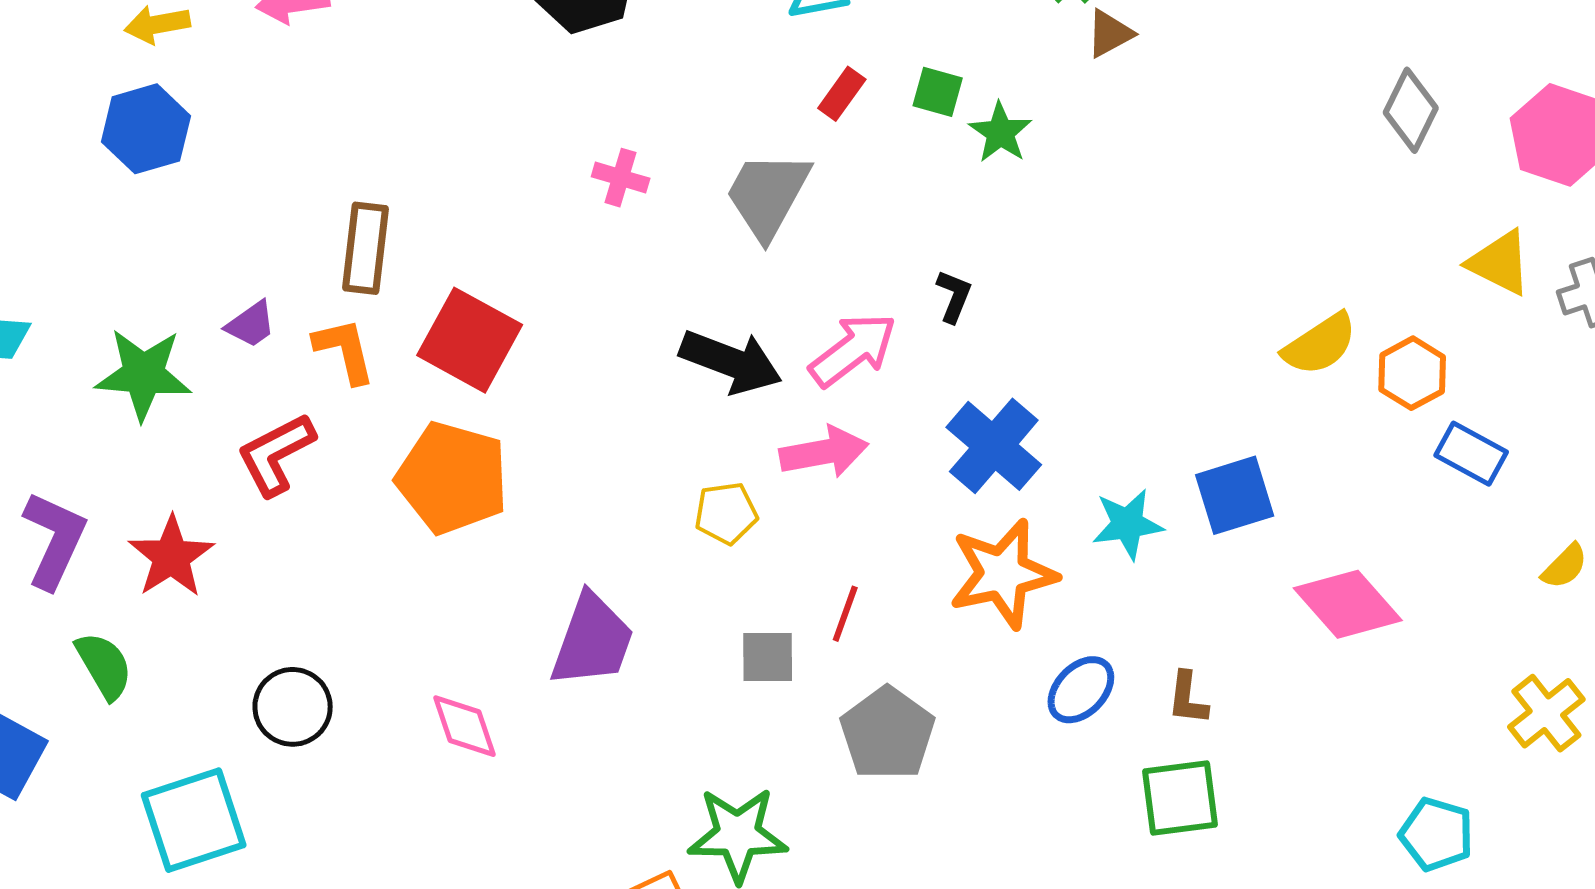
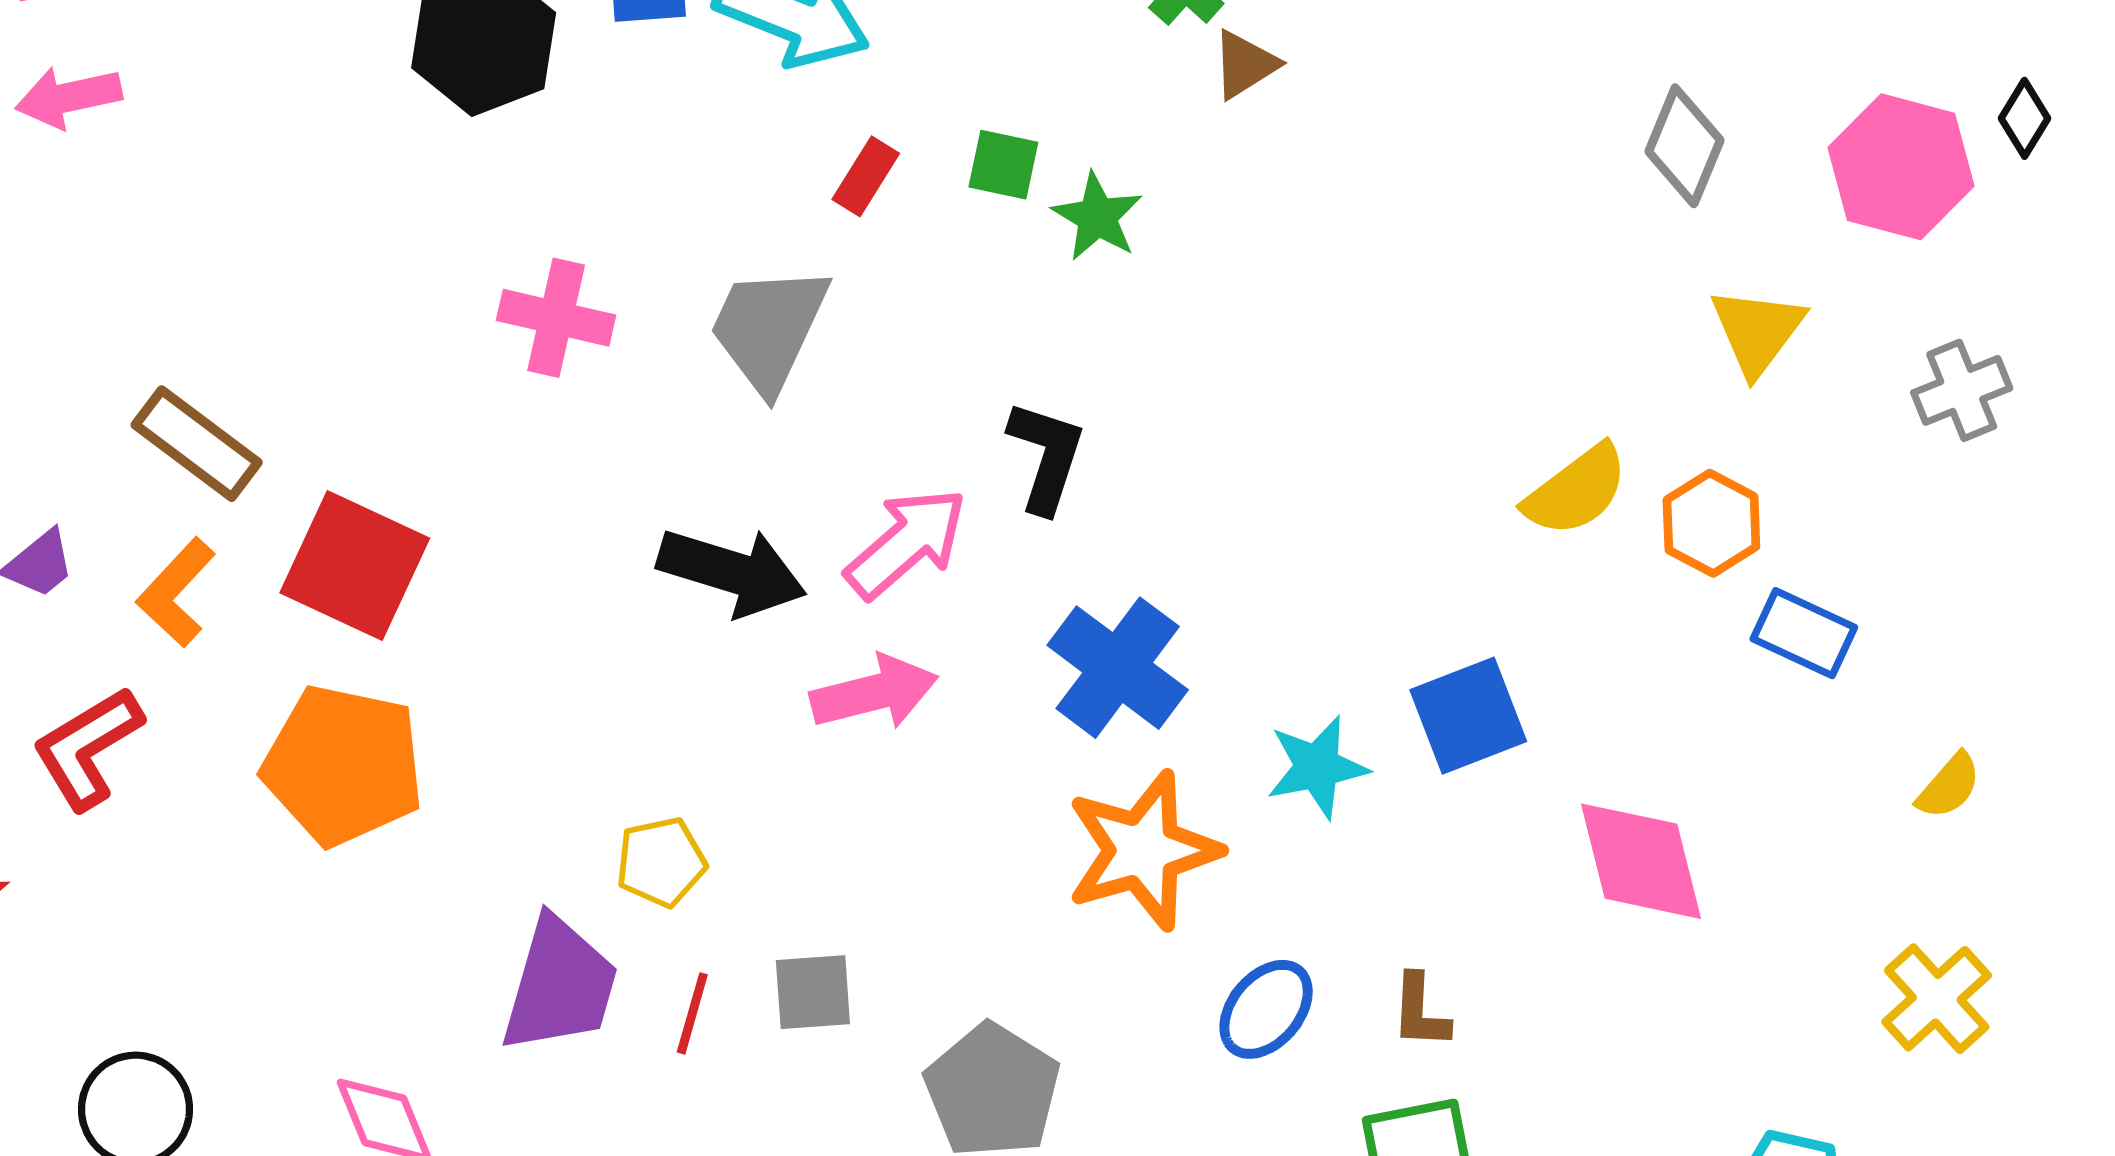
pink cross: (621, 178) -> (556, 318), size x1.4
brown rectangle: (366, 248) -> (197, 444), turned -56
yellow triangle: (1500, 263) -> (1757, 331), moved, turned 44
black L-shape: (954, 296) -> (1046, 456), size x1.5
orange L-shape: (344, 350) -> (176, 592), turned -120
yellow pentagon: (726, 513) -> (661, 862), moved
pink diamond: (1348, 604) -> (1641, 861), turned 31
red line: (845, 614) -> (692, 1013), moved

